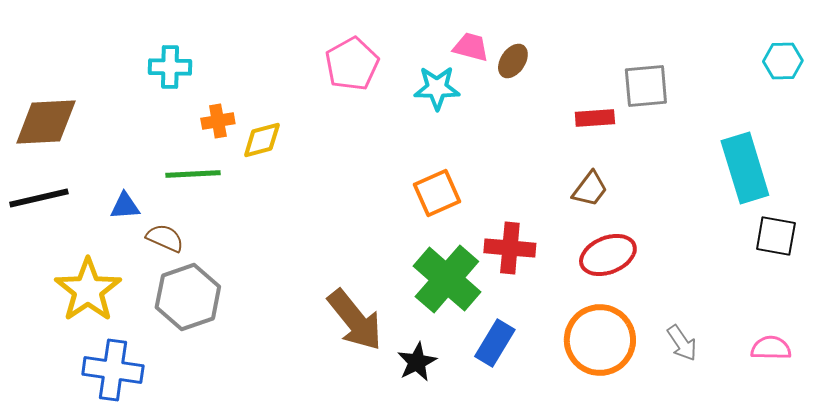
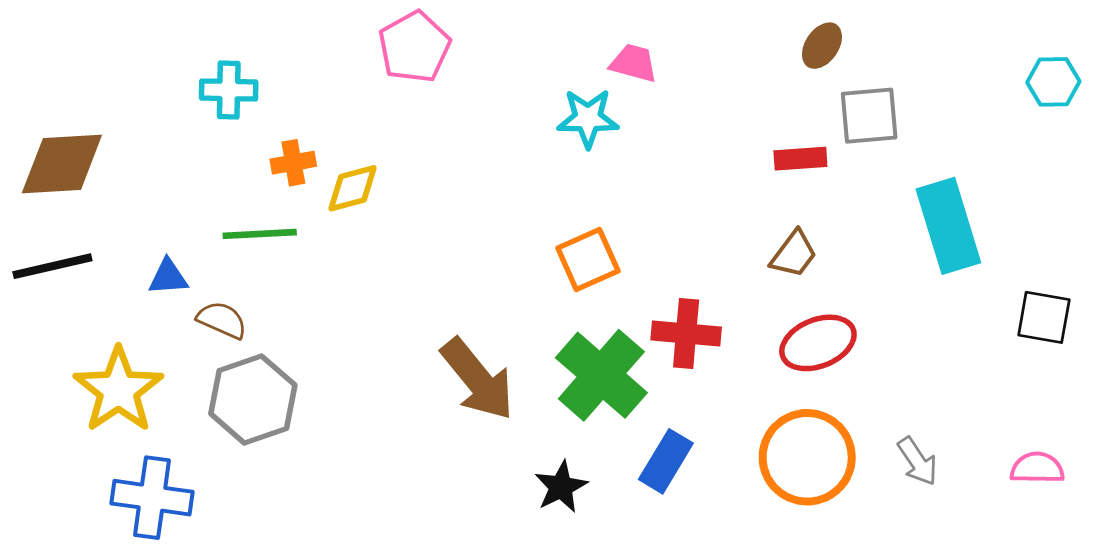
brown ellipse: (513, 61) -> (822, 46), moved
pink pentagon: (352, 64) -> (414, 47), moved
cyan rectangle: (745, 168) -> (948, 226), moved
brown arrow: (355, 320) -> (478, 379), moved

